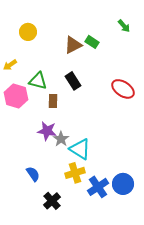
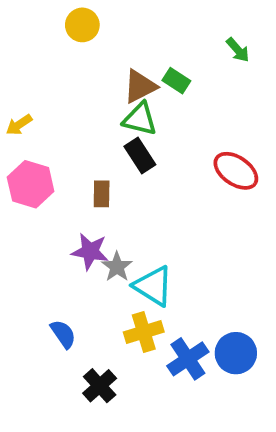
yellow circle: (28, 32) -> (82, 25), moved
green triangle: (38, 81) -> (140, 119), moved

